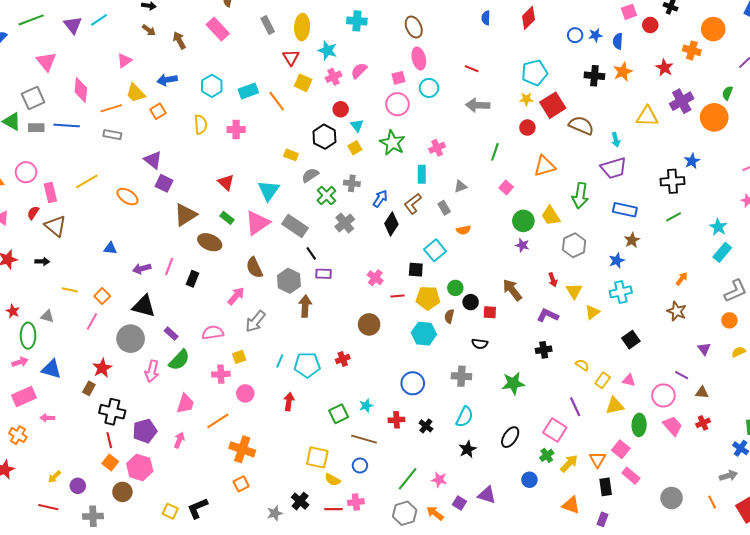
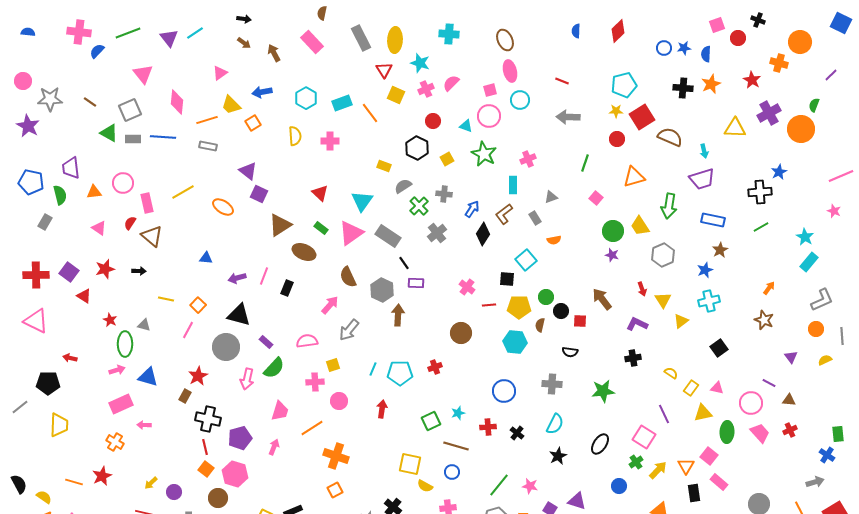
gray rectangle: (268, 25) -> (361, 38), size x1.4
cyan triangle: (357, 125) -> (466, 126), moved, turned -32

